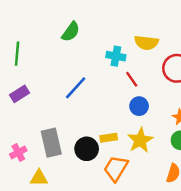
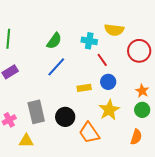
green semicircle: (71, 32) -> (54, 41), moved
yellow rectangle: (109, 138) -> (84, 88), moved
orange trapezoid: (116, 168) -> (89, 133), turned -65

